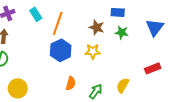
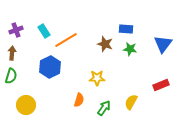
orange line: (58, 23) -> (66, 40), turned 40
blue hexagon: (61, 50) -> (50, 67), moved
yellow star: (93, 51) -> (97, 78), moved

